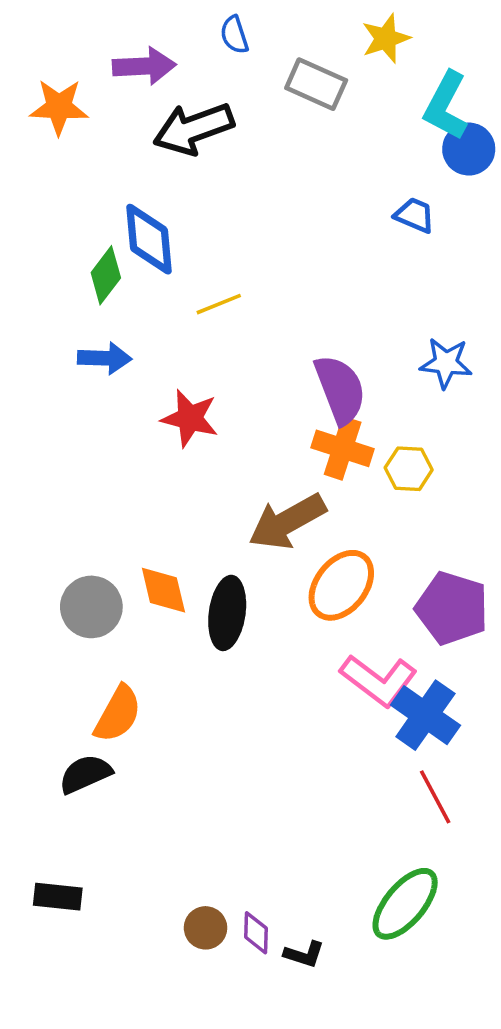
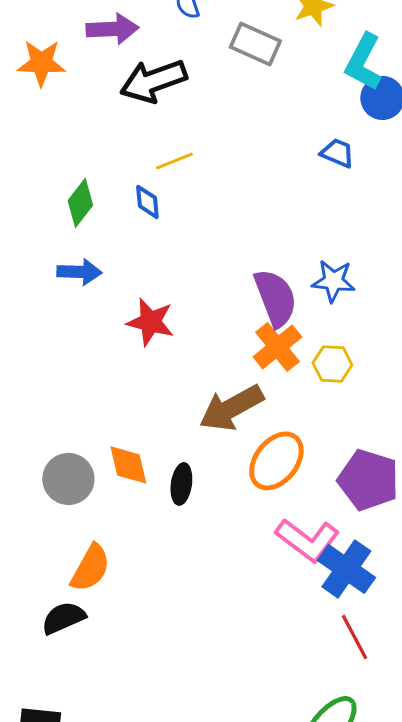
blue diamond: (149, 239) -> (147, 202), moved, size x0.6
yellow line: (219, 304) -> (174, 161), moved
blue star: (446, 363) -> (333, 281), moved
orange cross: (343, 448) -> (277, 347), turned 33
black ellipse: (227, 613) -> (181, 484), size x0.7

